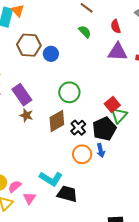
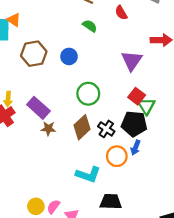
purple triangle: (118, 52) -> (132, 61), moved, turned -45
blue circle: (51, 54) -> (69, 56), moved
black pentagon: (104, 129) -> (134, 124), turned -30
blue arrow: (101, 150) -> (136, 148), turned 48
cyan L-shape: (51, 179) -> (88, 175), moved

